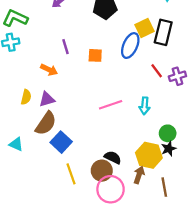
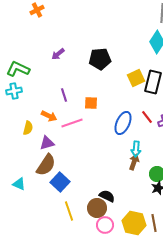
blue ellipse: (130, 46) -> (123, 123), moved
yellow semicircle: (26, 97) -> (28, 128), moved
pink line: (111, 105) -> (72, 123), moved
yellow hexagon: (149, 155) -> (134, 223), moved
brown arrow: (139, 175) -> (134, 162), moved
pink circle: (111, 189) -> (105, 225), size x0.7

